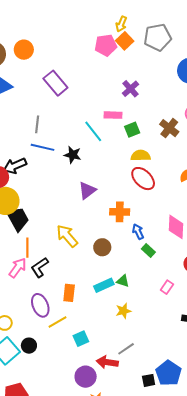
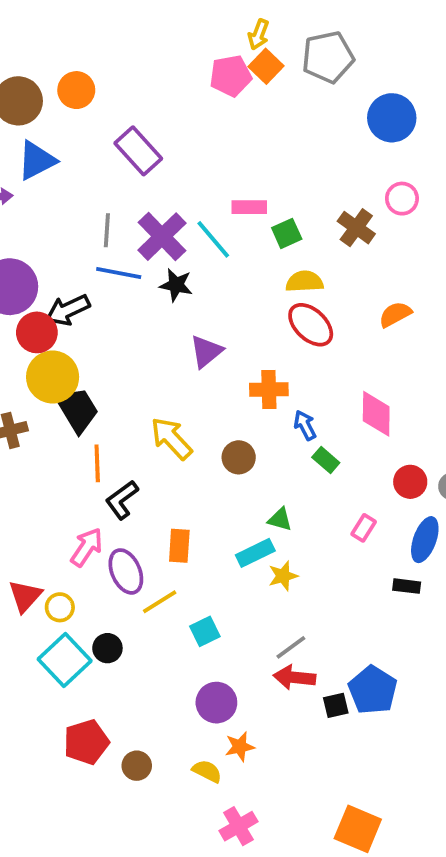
purple cross: (130, 89) -> (162, 237), moved, size x1.5
pink arrow: (18, 268) -> (87, 547), moved
cyan rectangle: (104, 285) -> (255, 553), moved
red arrow: (107, 362) -> (294, 677), moved

